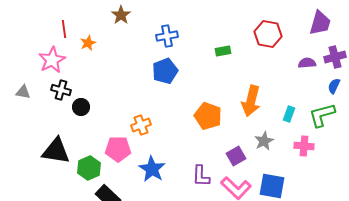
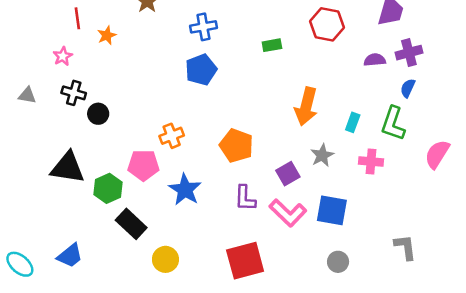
pink star: (52, 60) -> (63, 56), size x0.6
green L-shape: (322, 115) -> (393, 124), turned -56
orange pentagon: (208, 116) -> (236, 146), moved

